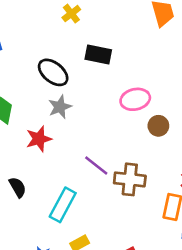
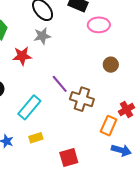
pink ellipse: (135, 99) -> (99, 25), moved

